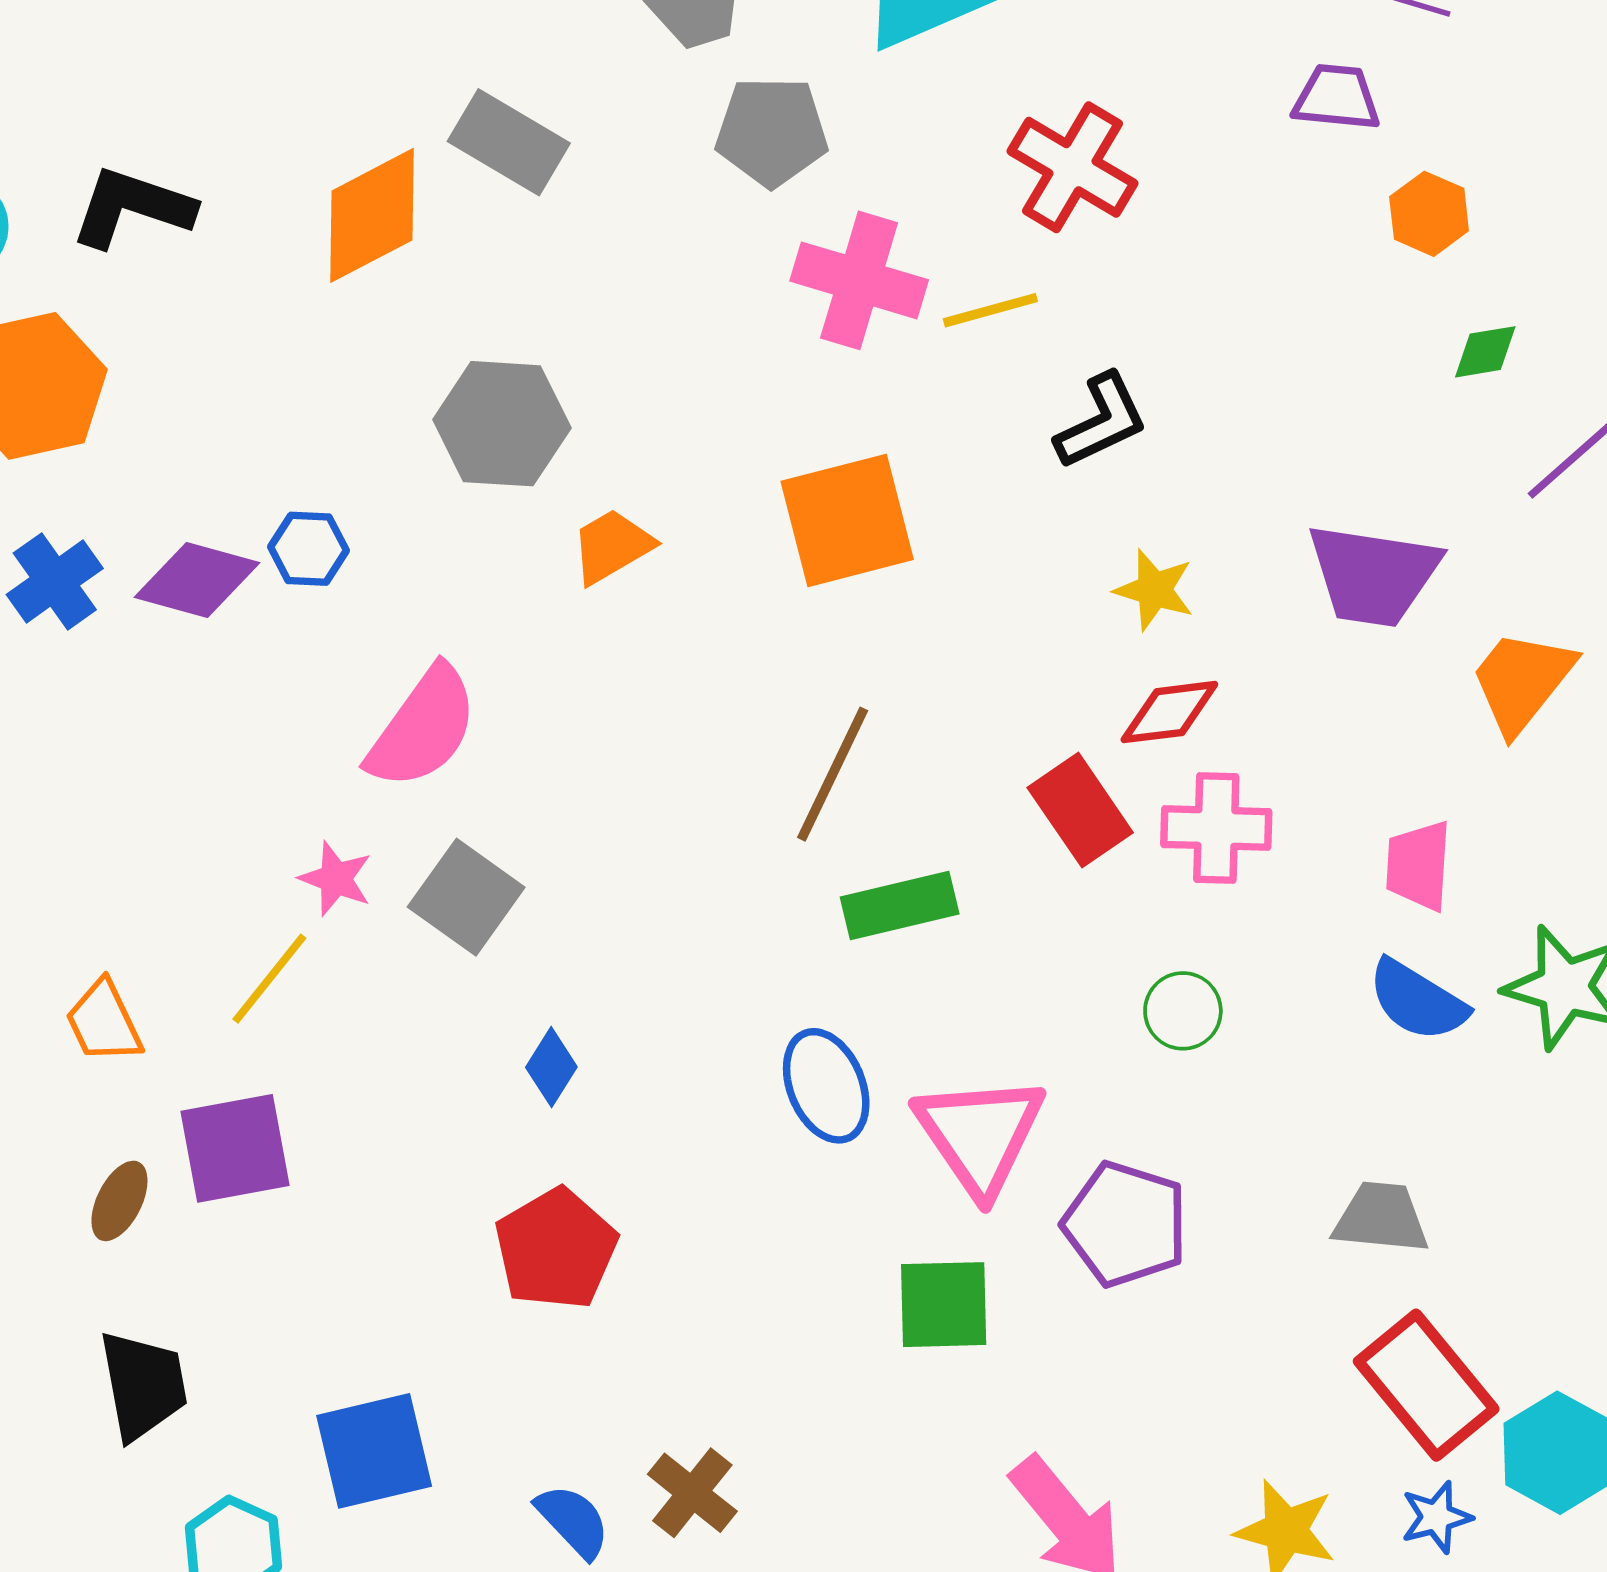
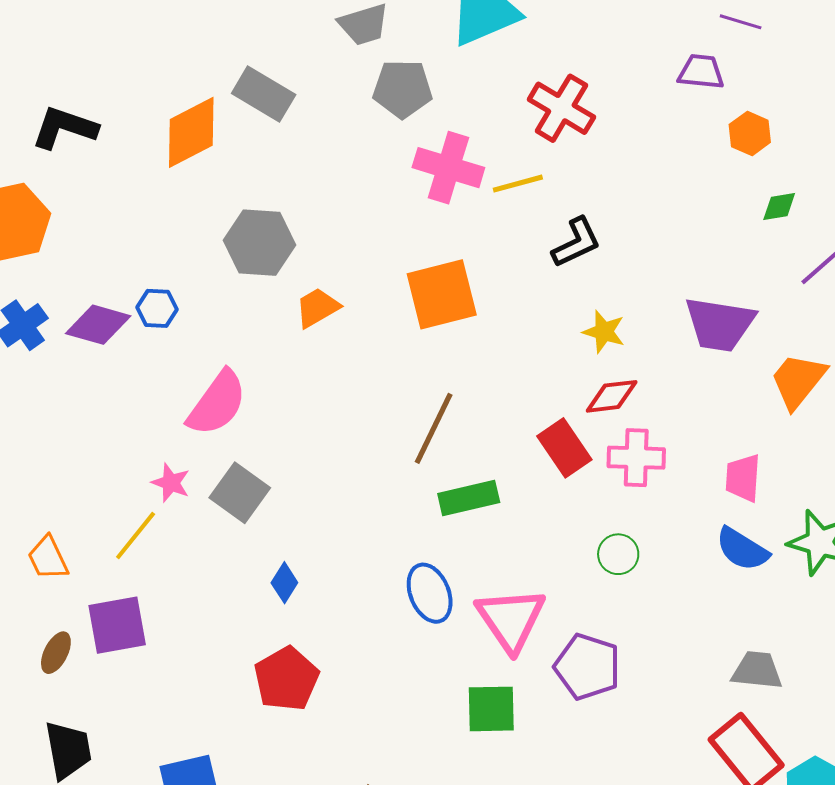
gray trapezoid: (1381, 1218) -> (757, 670), moved

